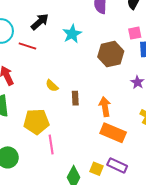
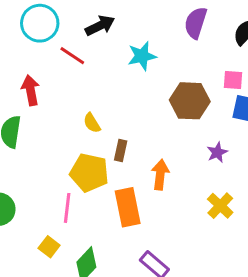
yellow pentagon: (36, 122) -> (89, 173), moved
orange rectangle: (113, 133) -> (128, 207), moved, turned 40
yellow square: (96, 169) -> (49, 247), moved

